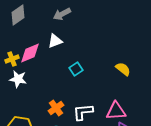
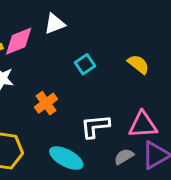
yellow semicircle: (123, 69) -> (138, 64), moved
orange cross: (56, 108) -> (46, 103), moved

